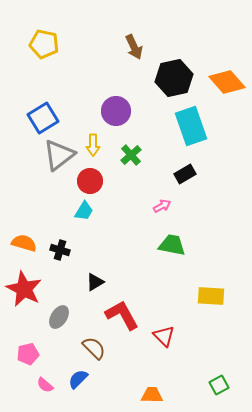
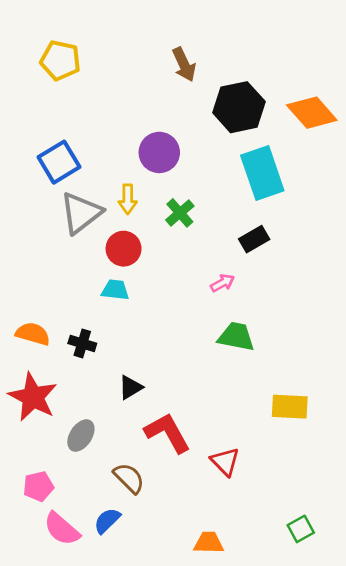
cyan trapezoid: (84, 211) -> (115, 290), turned -115
pink semicircle: (45, 385) -> (62, 529), size x1.6

